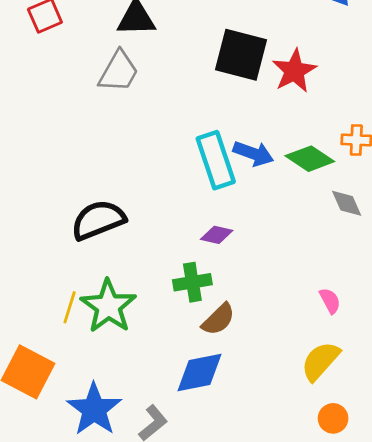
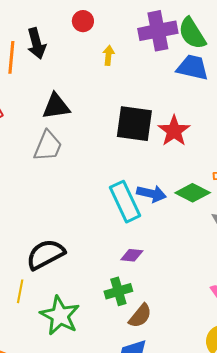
yellow line: (70, 307) -> (20, 291), moved

